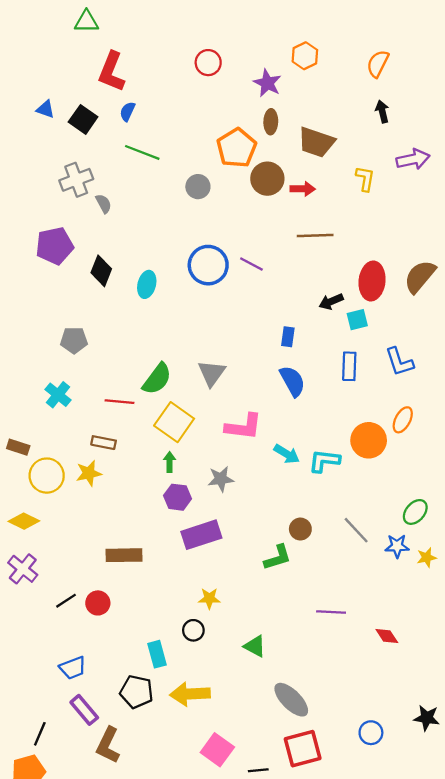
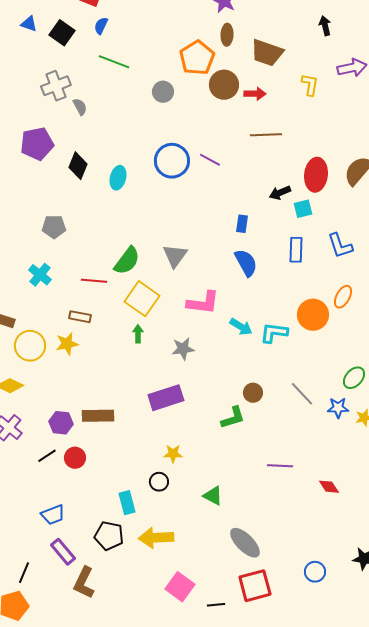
purple hexagon: (177, 497) -> (61, 423), moved

